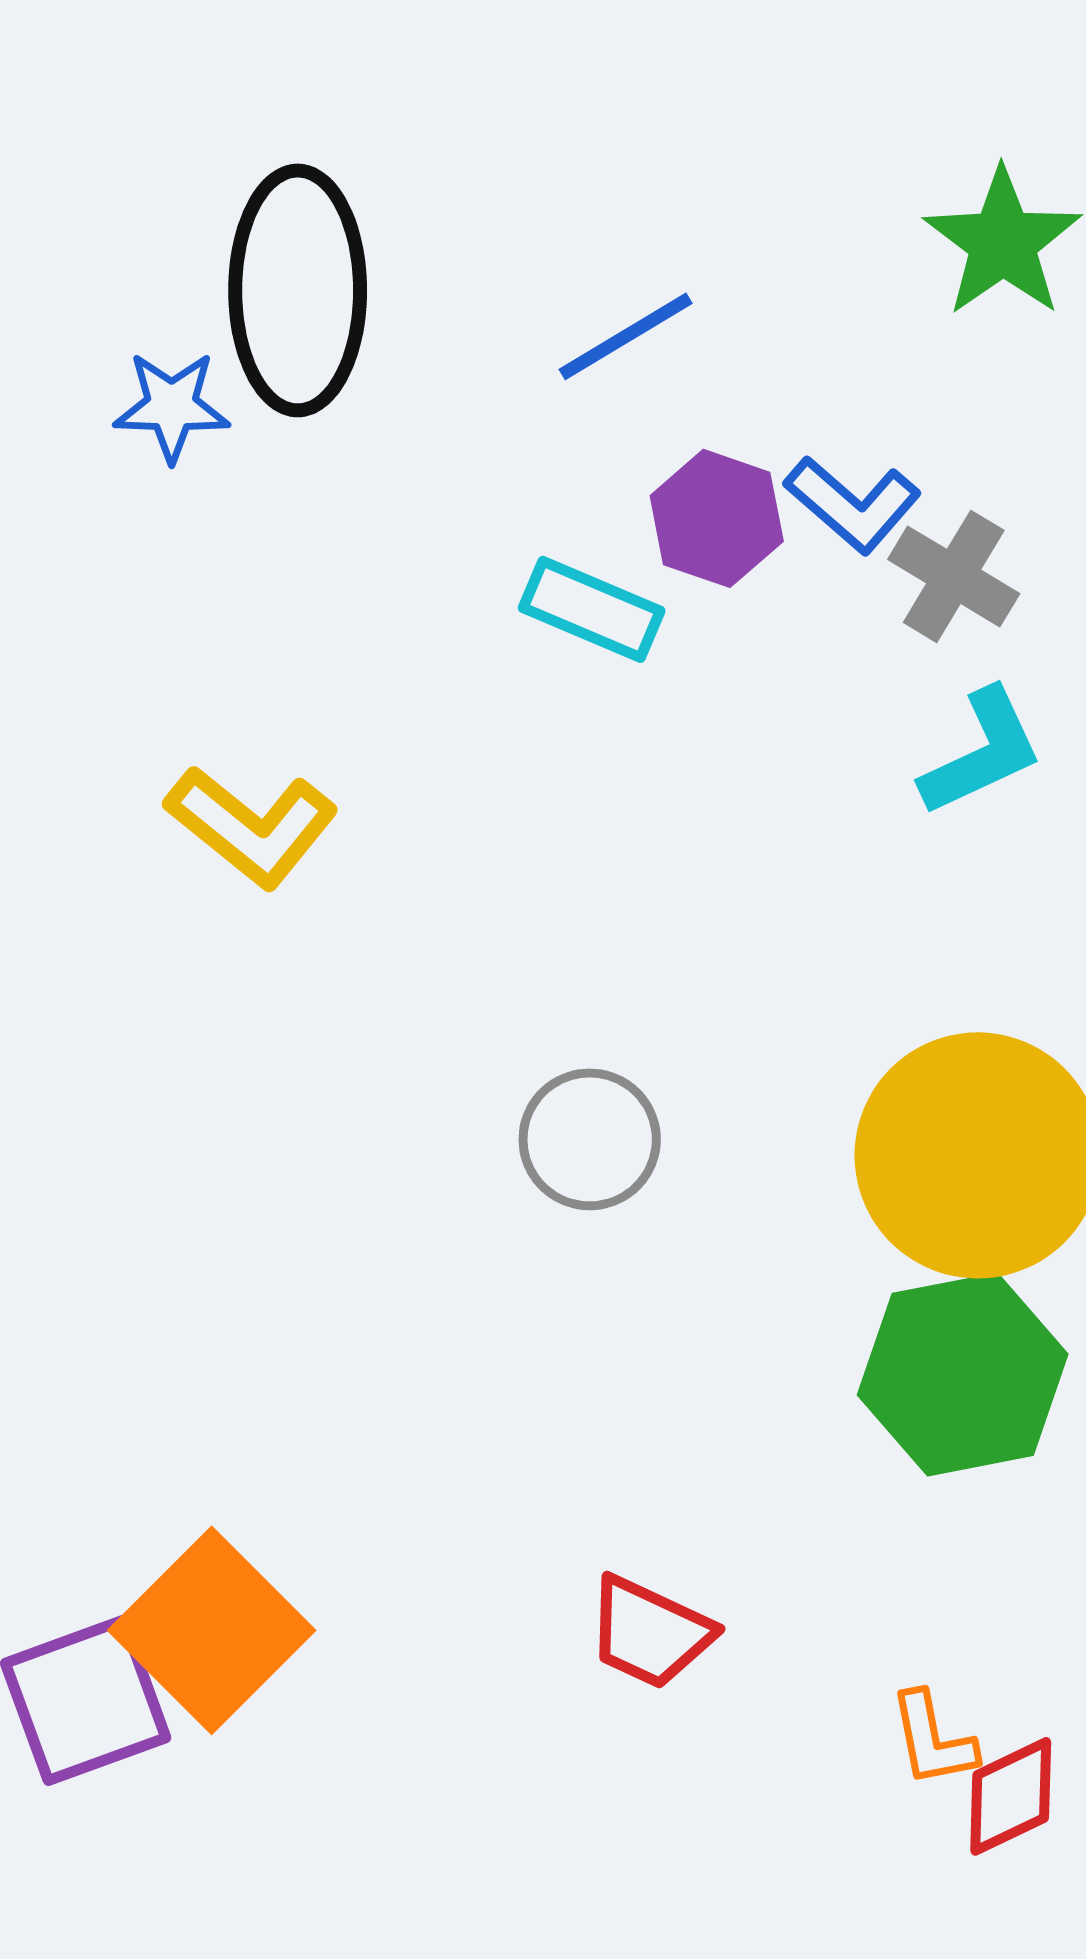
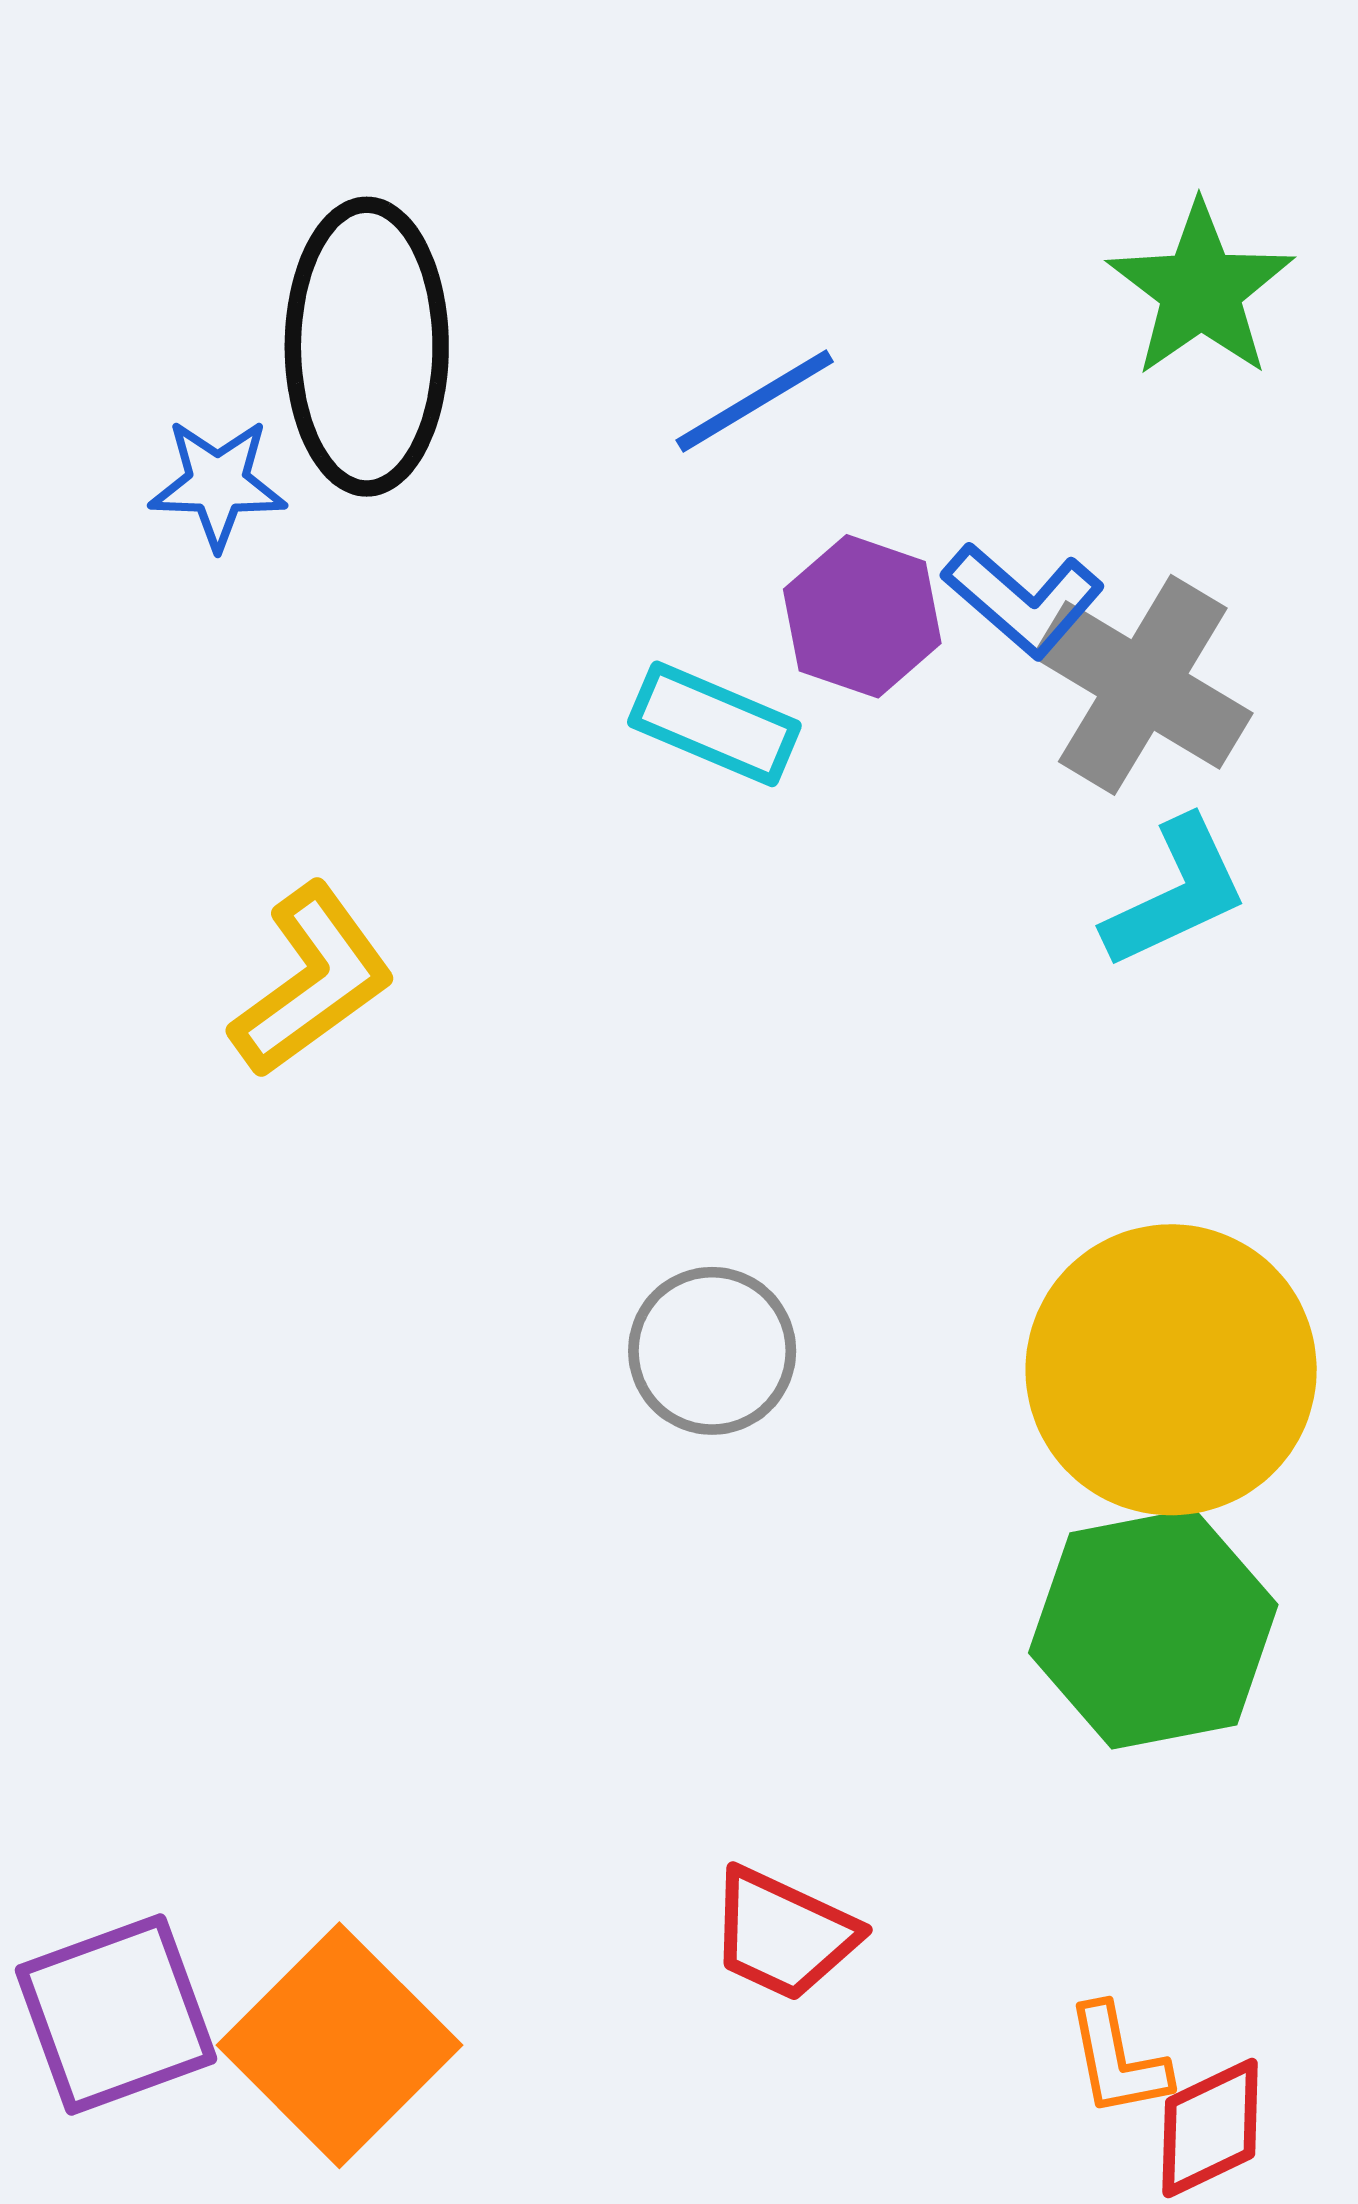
gray cross: (954, 576) -> (1143, 685), size x1.4
yellow L-shape: (252, 826) -> (312, 981), turned -75
orange square: (212, 1630) -> (339, 2045), moved

